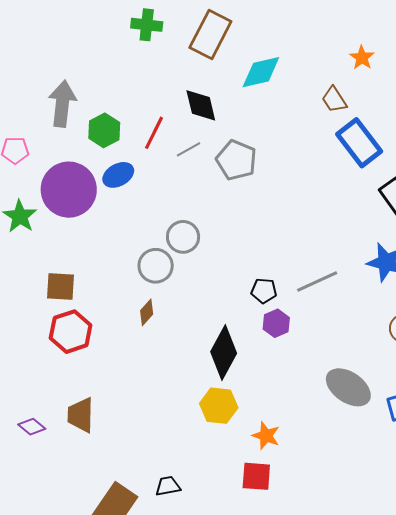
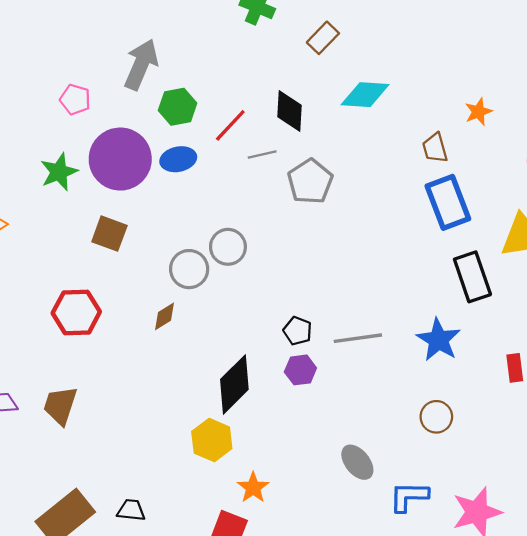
brown rectangle: (210, 34) -> (323, 38), size x0.6
brown square: (60, 287) -> (109, 234), moved
gray ellipse: (348, 387) -> (357, 462), size x0.7

